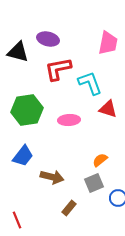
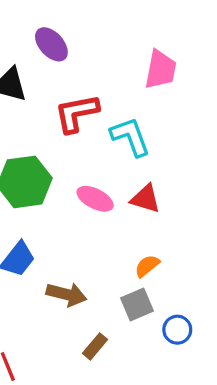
purple ellipse: (48, 39) -> (51, 44), moved, turned 35
red triangle: (108, 109) -> (145, 199), moved
pink ellipse: (69, 120) -> (95, 199), turned 30

